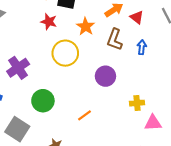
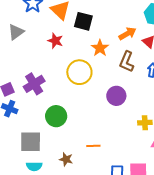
red star: (49, 22) -> (55, 41), moved
orange line: (85, 115) -> (93, 146), moved, turned 32
gray square: (17, 129) -> (31, 142), turned -35

